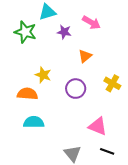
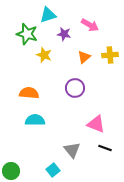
yellow star: (43, 75) -> (44, 55), moved
yellow cross: (112, 83) -> (110, 55), moved, turned -35

